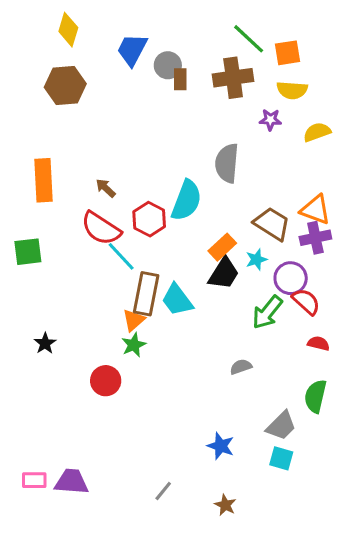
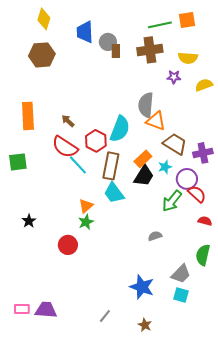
green line: (249, 39) -> (160, 25), turned -55
blue trapezoid: (132, 50) -> (85, 32), turned -30
orange square: (287, 53) -> (187, 20), moved
orange triangle: (315, 210) -> (156, 121), moved
brown rectangle: (146, 294) -> (111, 166), moved
blue star: (221, 446) -> (142, 287), size x1.4

